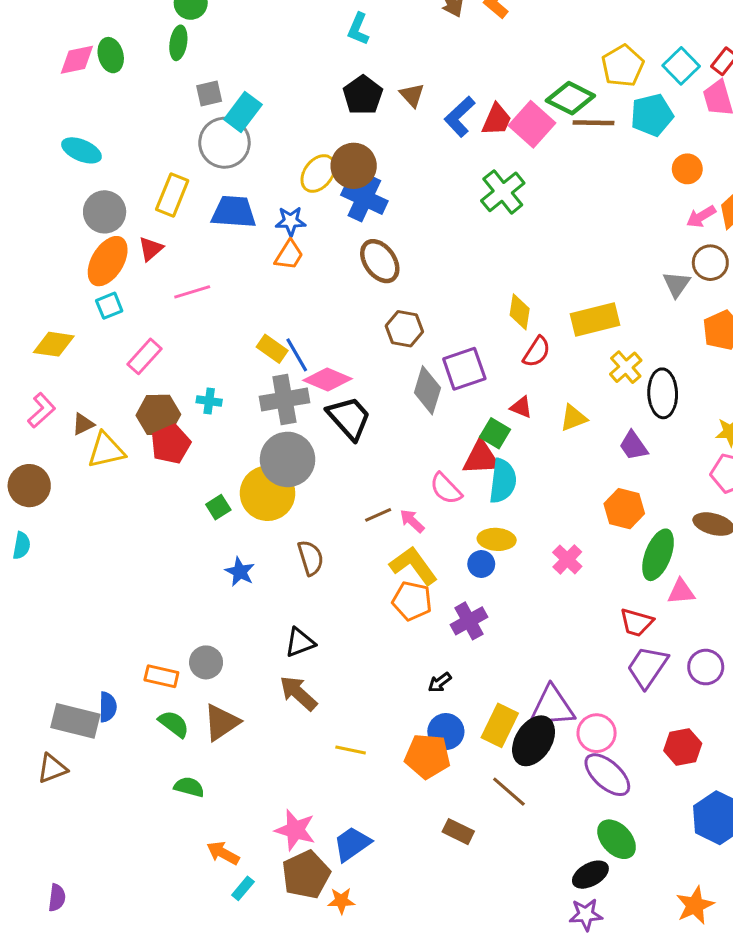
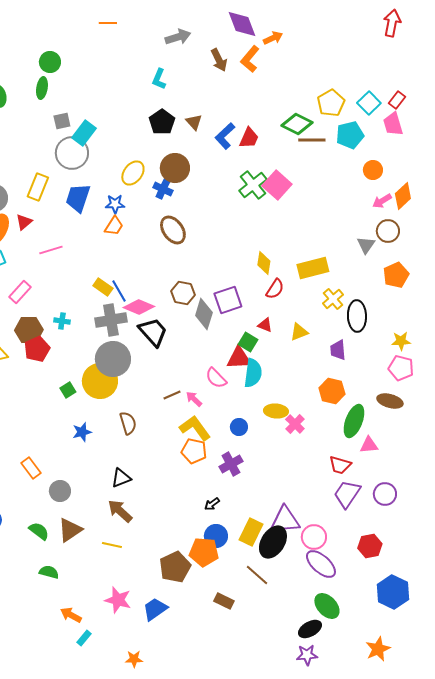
pink square: (532, 124) -> (277, 185), moved
brown circle: (354, 166) -> (175, 168), moved
blue cross: (364, 198) -> (163, 189), size x0.7
blue trapezoid: (234, 212) -> (78, 198), turned -76
brown hexagon: (404, 329) -> (183, 293), moved
purple trapezoid: (633, 446) -> (338, 350), turned 30
yellow ellipse: (497, 539) -> (276, 411), moved
blue star: (240, 572) -> (82, 432), turned 30
orange rectangle: (161, 676) -> (31, 468), moved, turned 40
yellow line: (351, 750) -> (112, 545), moved
brown pentagon: (306, 875) -> (175, 567), moved
orange star: (341, 901) -> (134, 659), moved

